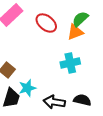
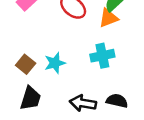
cyan star: (27, 88) -> (55, 63), moved

